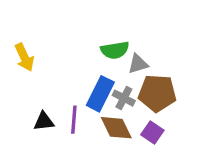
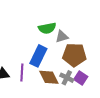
gray cross: (124, 98) -> (67, 78), moved
purple square: (152, 132) -> (81, 78), moved

